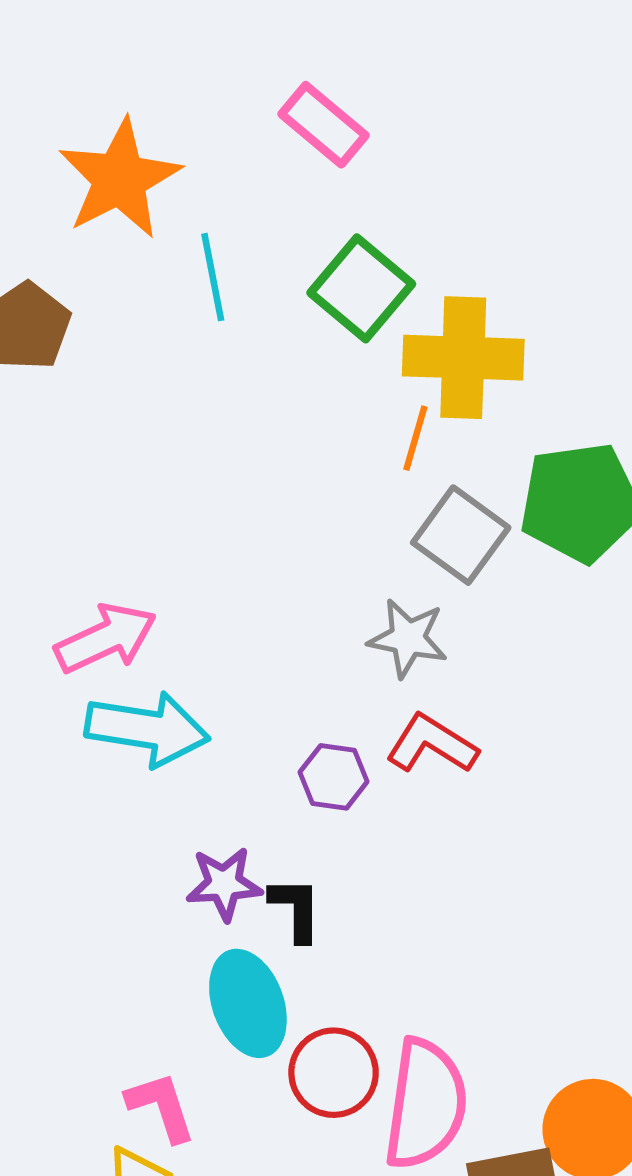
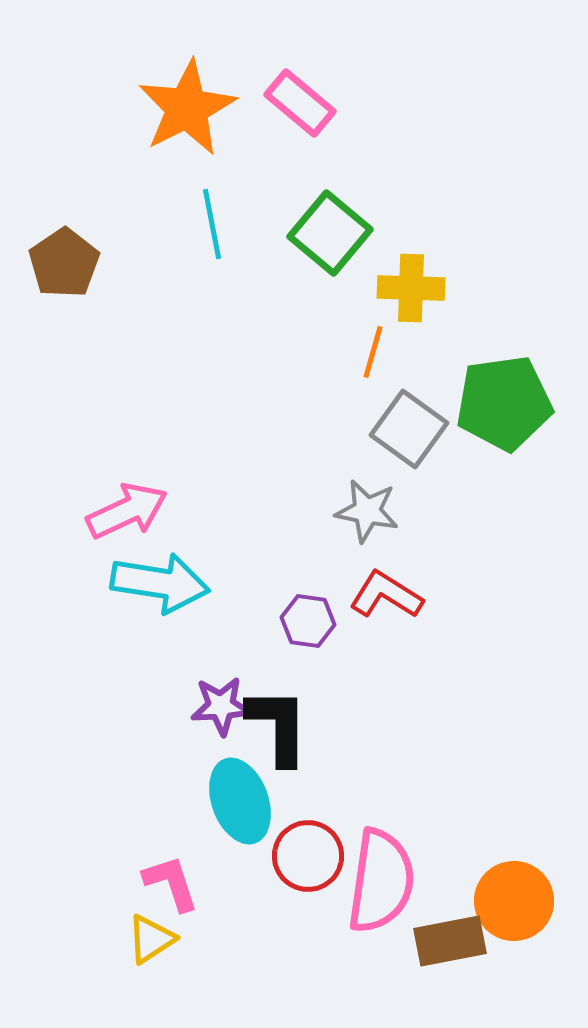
orange star: (120, 179) -> (187, 108), moved
yellow cross: (463, 358) -> (411, 288), size x0.7
black L-shape: (296, 909) -> (278, 726), size x1.5

